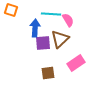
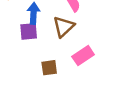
purple square: (43, 43) -> (29, 31), moved

